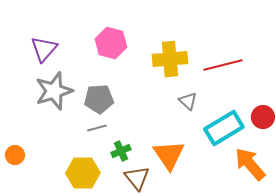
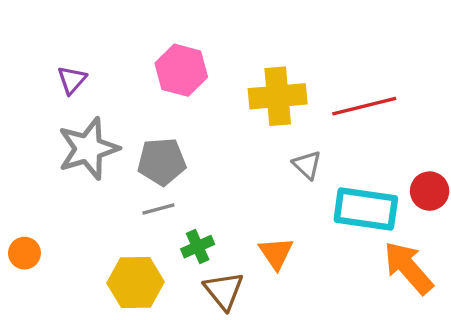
purple triangle: (44, 49) -> (72, 80), size x0.7
cyan rectangle: (224, 128) -> (366, 209), turned 39
orange triangle: (169, 155) -> (276, 253), size x0.7

